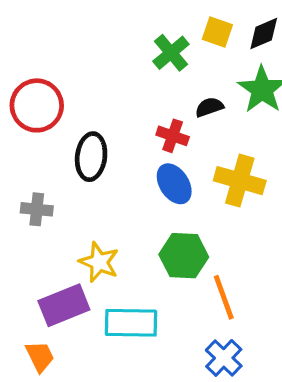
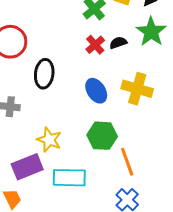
red cross: (173, 136) -> (95, 45), moved, turned 30

